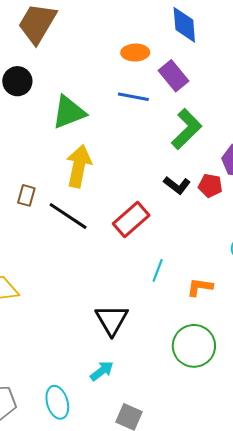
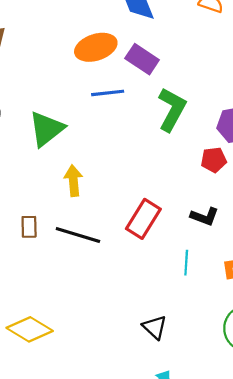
orange ellipse: (135, 53) -> (96, 47), size x1.4
yellow arrow: (79, 166) -> (73, 181), size x0.7
black L-shape: (177, 185) -> (205, 216), moved
black triangle: (112, 320) -> (155, 327), size x0.7

